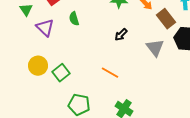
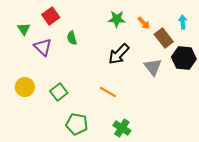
black arrow: (121, 35) -> (119, 54), size x1.6
yellow circle: (38, 66) -> (25, 87), moved

